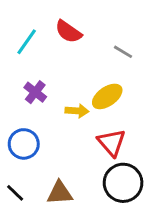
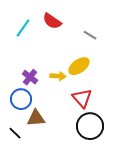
purple cross: (35, 92) -> (30, 77), moved
brown triangle: (60, 193) -> (36, 118), moved

